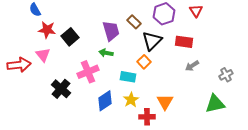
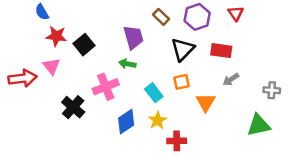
brown rectangle: (134, 22) -> (161, 17), moved
orange square: (144, 62) -> (182, 82), moved, turned 32
gray cross: (226, 75) -> (272, 90), turned 32
cyan rectangle: (128, 77) -> (154, 93), turned 42
orange triangle: (165, 102) -> (206, 102), moved

